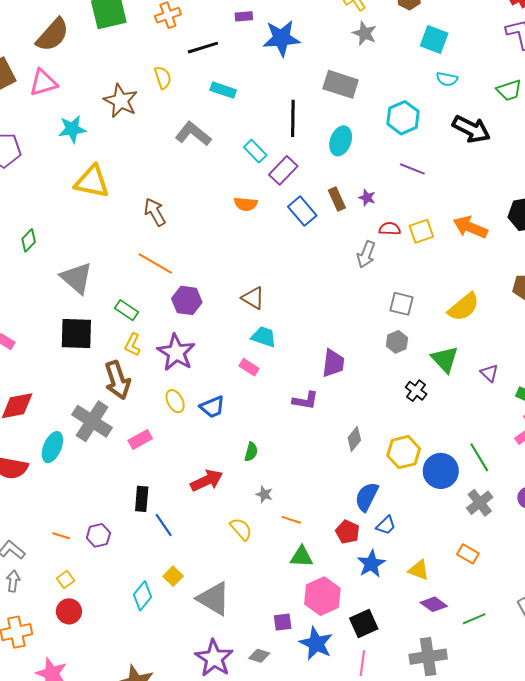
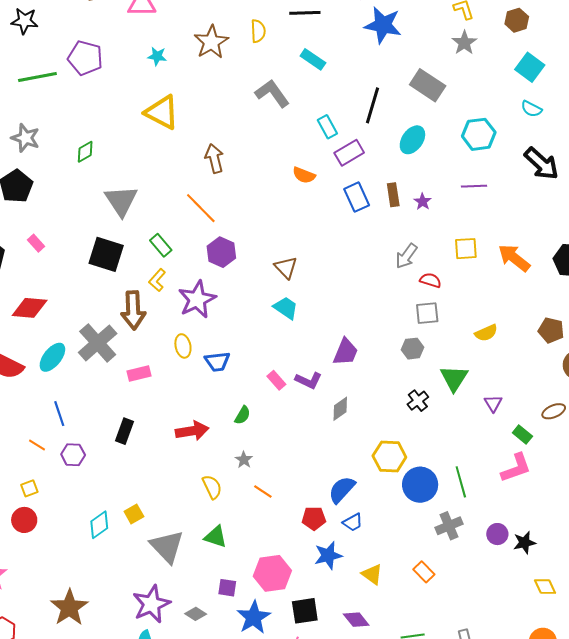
cyan star: (72, 129) -> (157, 56), size x0.7
purple line: (412, 169) -> (474, 186), turned -40
red semicircle: (390, 229) -> (430, 280), moved
gray square: (402, 304) -> (427, 313), turned -35
yellow semicircle: (464, 307) -> (486, 333), size x0.7
pink rectangle: (249, 367) -> (276, 380), moved
gray diamond: (354, 439) -> (340, 409), moved
blue line: (164, 525) -> (59, 414), moved
red pentagon: (347, 532) -> (314, 518), turned 30
green triangle: (302, 557) -> (216, 537), moved
purple diamond: (434, 604) -> (356, 620), moved

